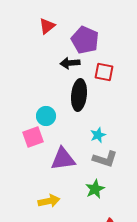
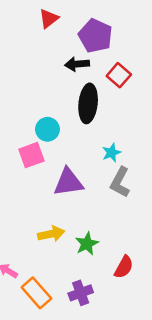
red square: (104, 72) -> (119, 75), turned 30
gray L-shape: (105, 159) -> (120, 182), turned 100
green star: (95, 189) -> (87, 244), moved

